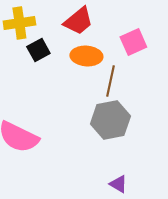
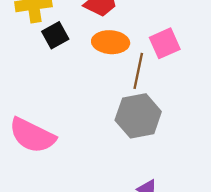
pink square: (133, 42) -> (165, 43), moved

